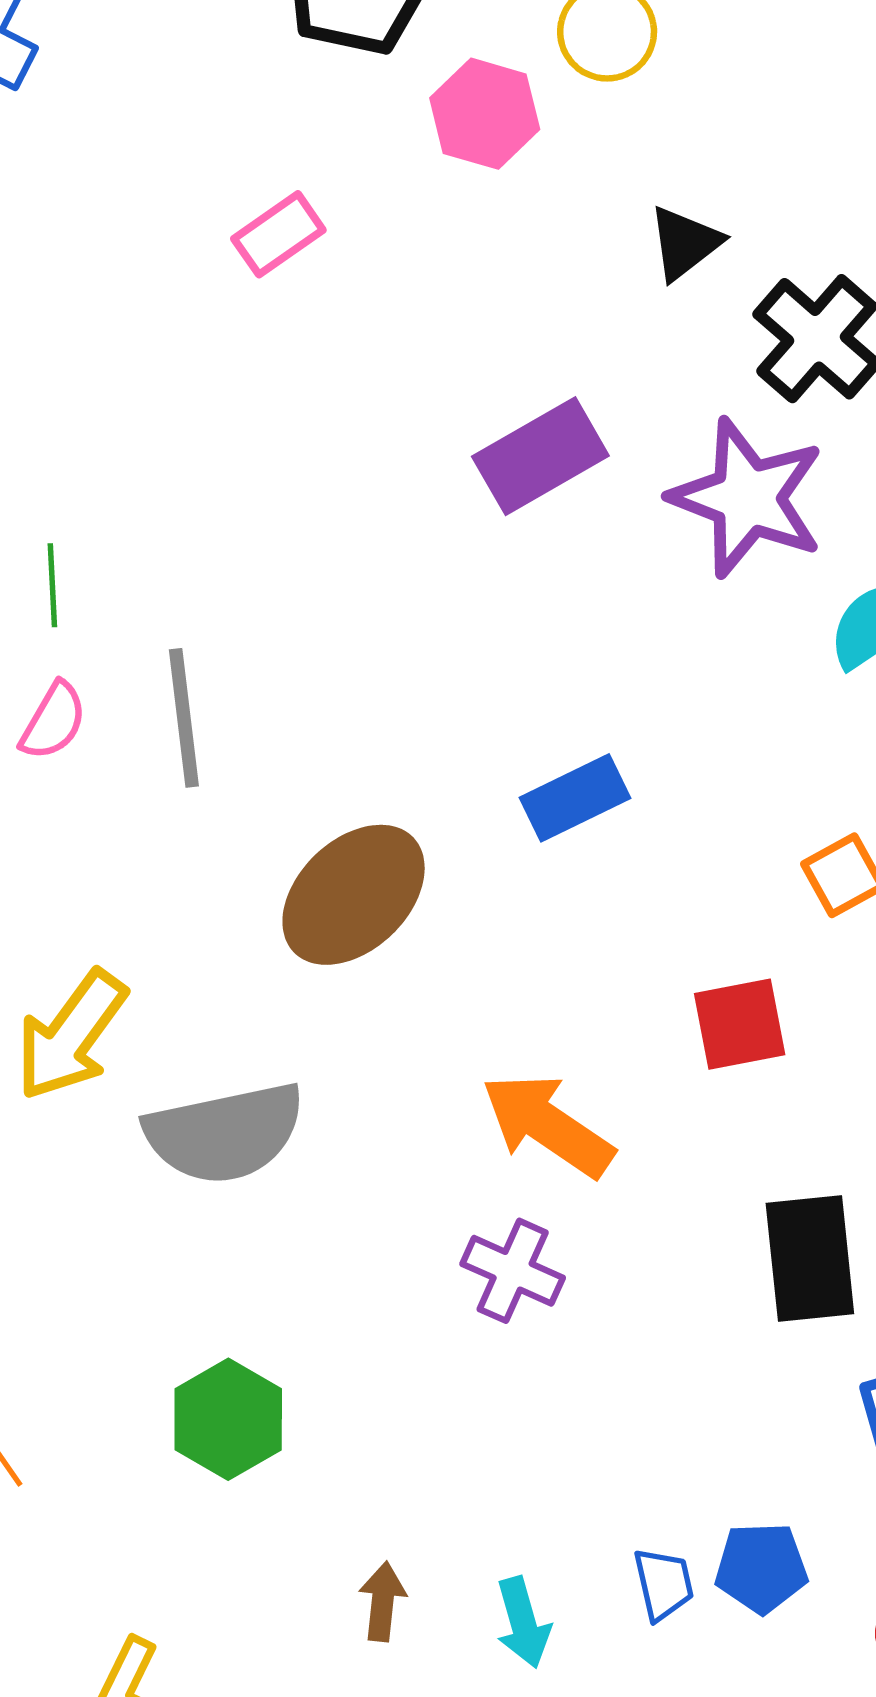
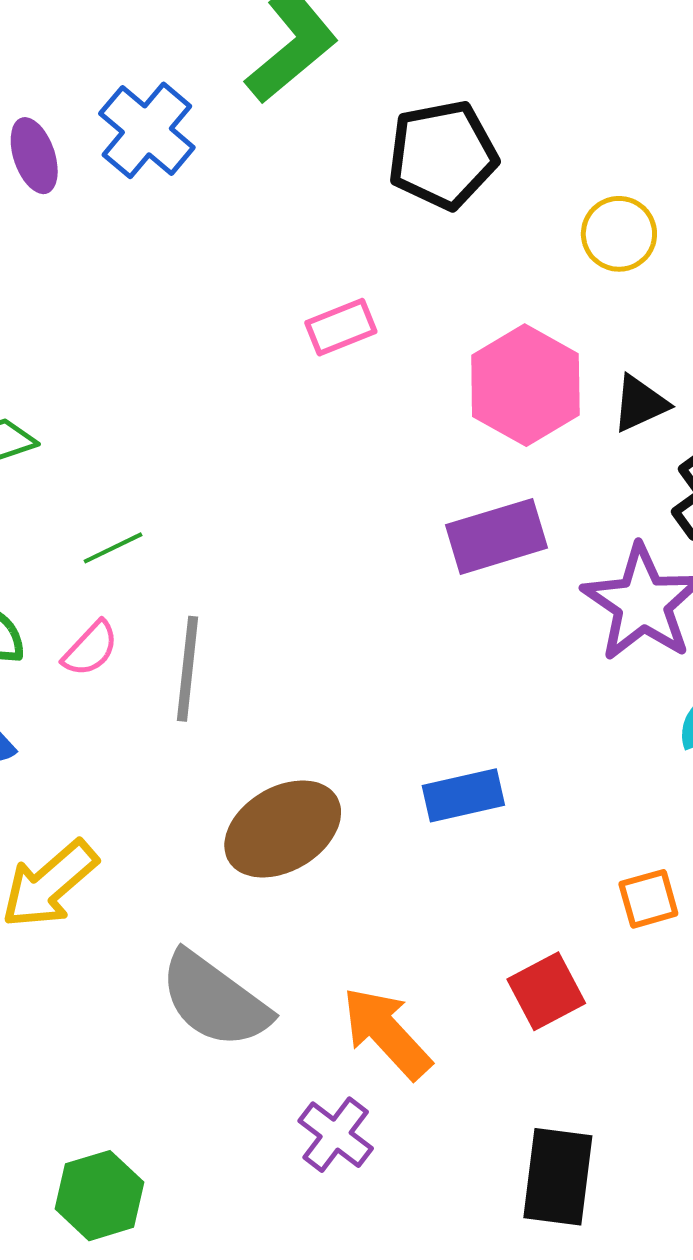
pink hexagon: (485, 114) -> (525, 385), moved, size x1.4
green line: (52, 585) -> (113, 548), turned 54
red square: (740, 1024) -> (546, 991), turned -30
gray semicircle: (225, 1133) -> (215, 1000), moved, turned 35

